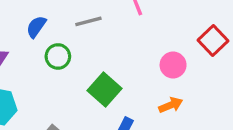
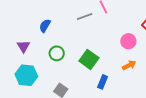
gray line: (88, 21) -> (85, 17), moved
green circle: (58, 56) -> (57, 53), moved

